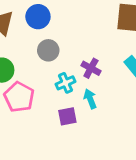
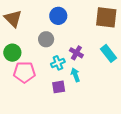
blue circle: (38, 17) -> (58, 16), moved
pink pentagon: (19, 97) -> (24, 72), turned -30

